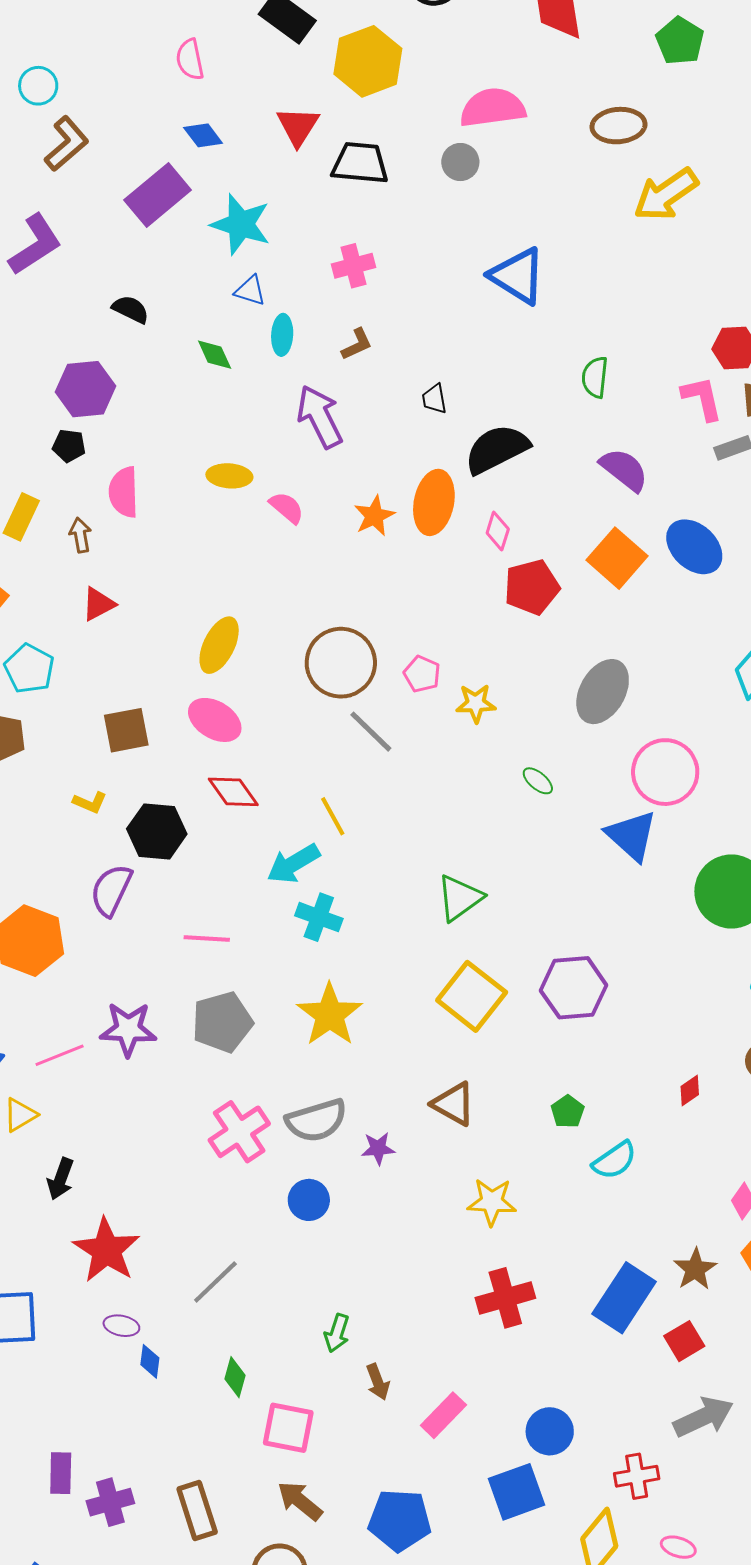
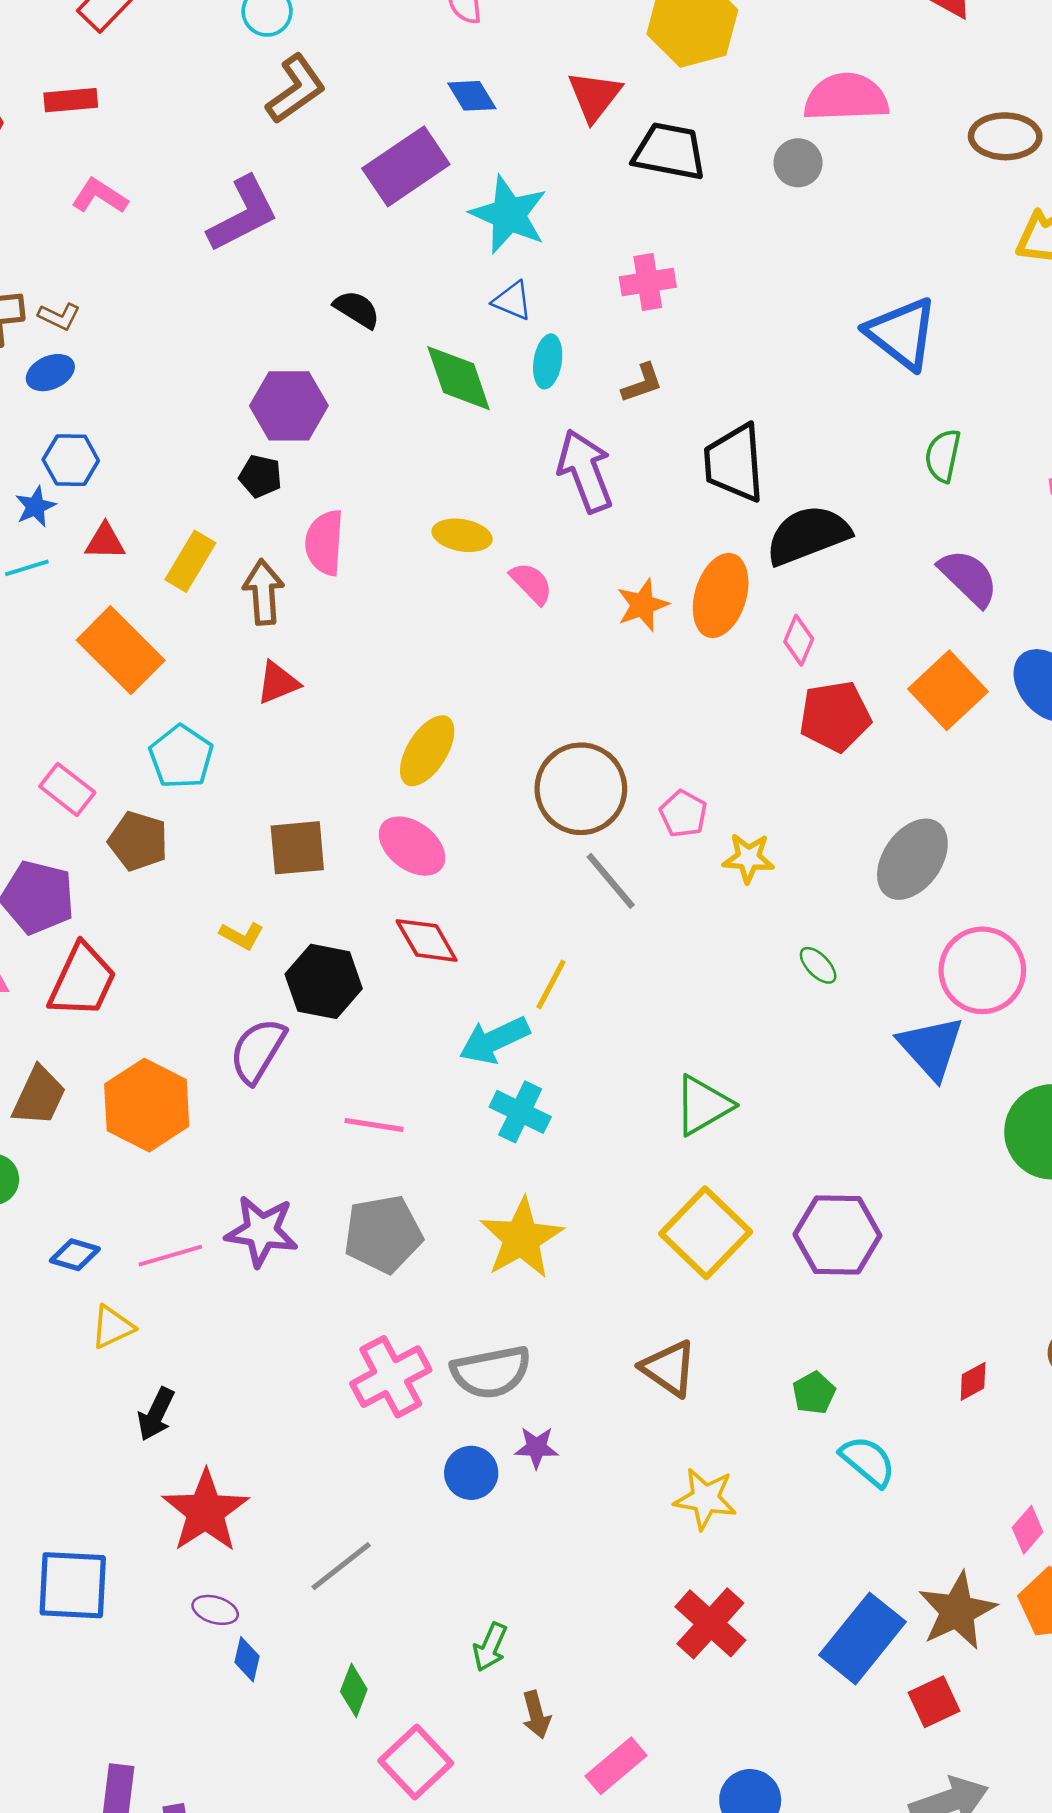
blue triangle: (518, 276) -> (902, 333), moved
green diamond: (215, 355) -> (459, 378), size x1.6
black trapezoid: (434, 399) -> (734, 463), size x2.0
brown arrow: (80, 535) -> (264, 592), size x1.4
yellow line: (333, 816) -> (551, 984), turned 51
purple star: (378, 1148) -> (536, 1448), moved
cyan semicircle: (615, 1160) -> (868, 1461), turned -111
brown star: (695, 1269) -> (957, 1611), size x1.4
red cross: (505, 1298) -> (710, 1623), turned -38
pink square: (288, 1428) -> (416, 1762), turned 30

